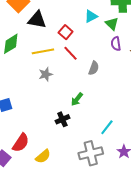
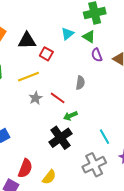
black triangle: (37, 20) -> (27, 41), moved
red line: (71, 53) -> (58, 98), moved
green arrow: (77, 99) -> (70, 116), turned 40
black cross: (62, 119) -> (60, 138), size x1.6
cyan line: (107, 127) -> (105, 137), turned -56

